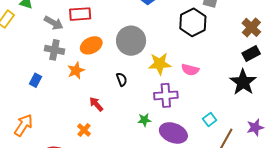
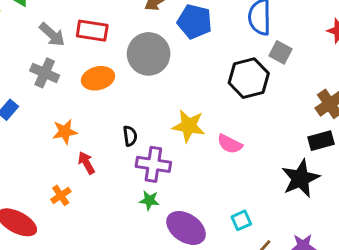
gray circle: (131, 41) -> (149, 54), moved
orange star: (76, 70) -> (65, 132), moved
purple cross: (166, 95) -> (153, 164), moved

